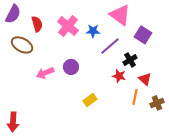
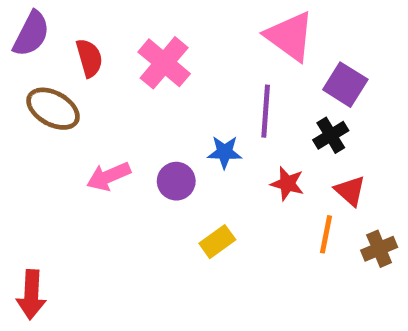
blue star: (93, 31) -> (225, 152), moved
purple line: (110, 46) -> (266, 111), turned -45
black cross: (130, 60) -> (331, 135), moved
purple circle: (71, 67) -> (176, 181), moved

